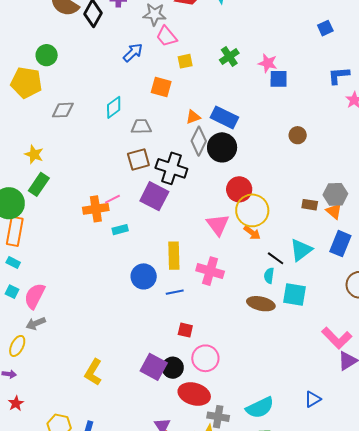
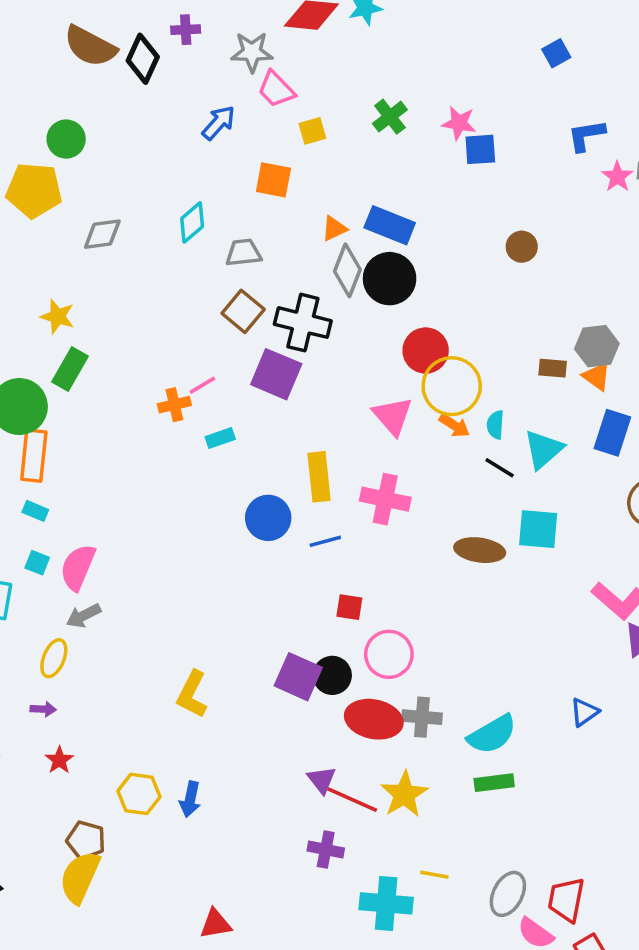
brown square: (138, 160) -> (243, 311), turned -30
orange cross: (96, 209) -> (174, 405), size x0.7
cyan semicircle: (269, 276) -> (495, 425), moved
gray cross: (218, 417) -> (422, 717), moved

